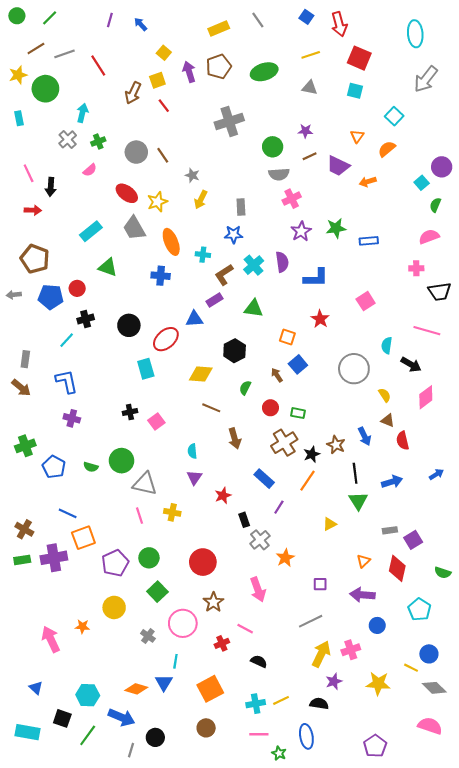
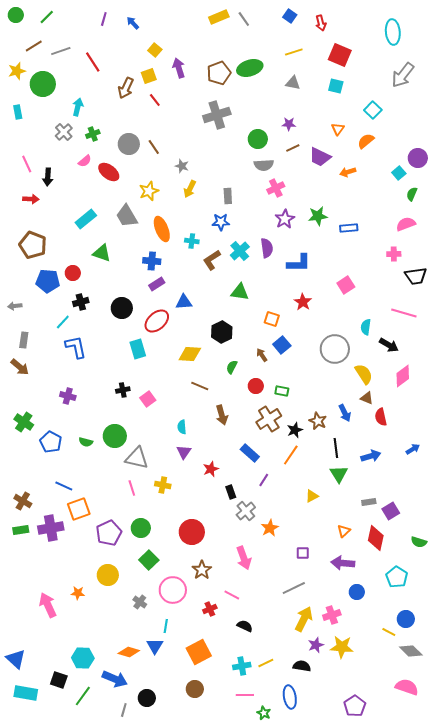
red arrow: (339, 24) -> (321, 23), size x0.7
yellow rectangle: (219, 28) -> (219, 17), moved
brown pentagon: (219, 66) -> (219, 73), moved
red ellipse: (127, 193) -> (109, 172), moved
gray arrow: (14, 295) -> (15, 306), moved
purple rectangle: (214, 300) -> (157, 284), moved
blue L-shape: (67, 381) -> (76, 347), moved
yellow semicircle: (385, 395) -> (364, 374), size x1.5
green cross: (25, 446) -> (24, 422), turned -36
yellow star: (378, 684) -> (342, 647), moved
blue triangle: (36, 688) -> (16, 659), moved, size x1.5

